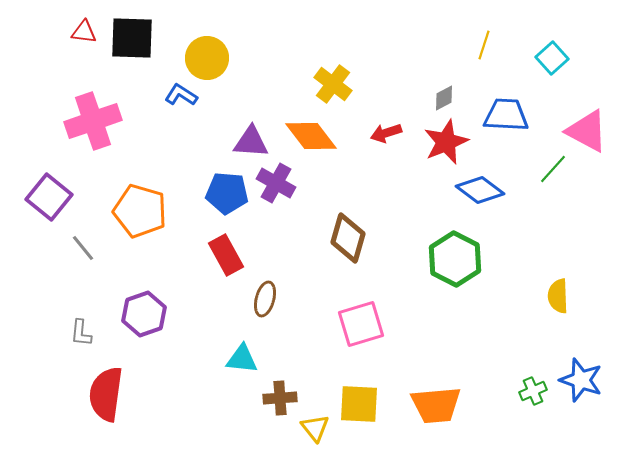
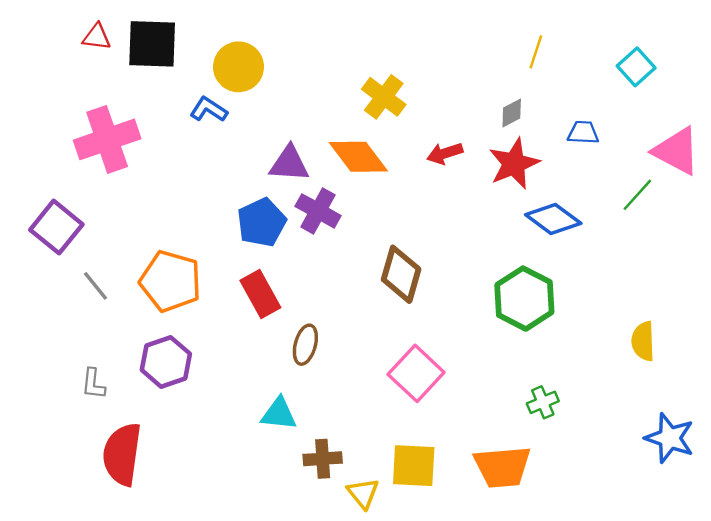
yellow line: (484, 45) -> (536, 52), moved
blue trapezoid: (506, 115) -> (583, 133), size x0.6
blue pentagon: (227, 193) -> (262, 222), turned -30
orange pentagon: (140, 211) -> (170, 281), moved
pink square: (361, 324) -> (416, 373), turned -30
green cross: (533, 391) -> (543, 402), moved

